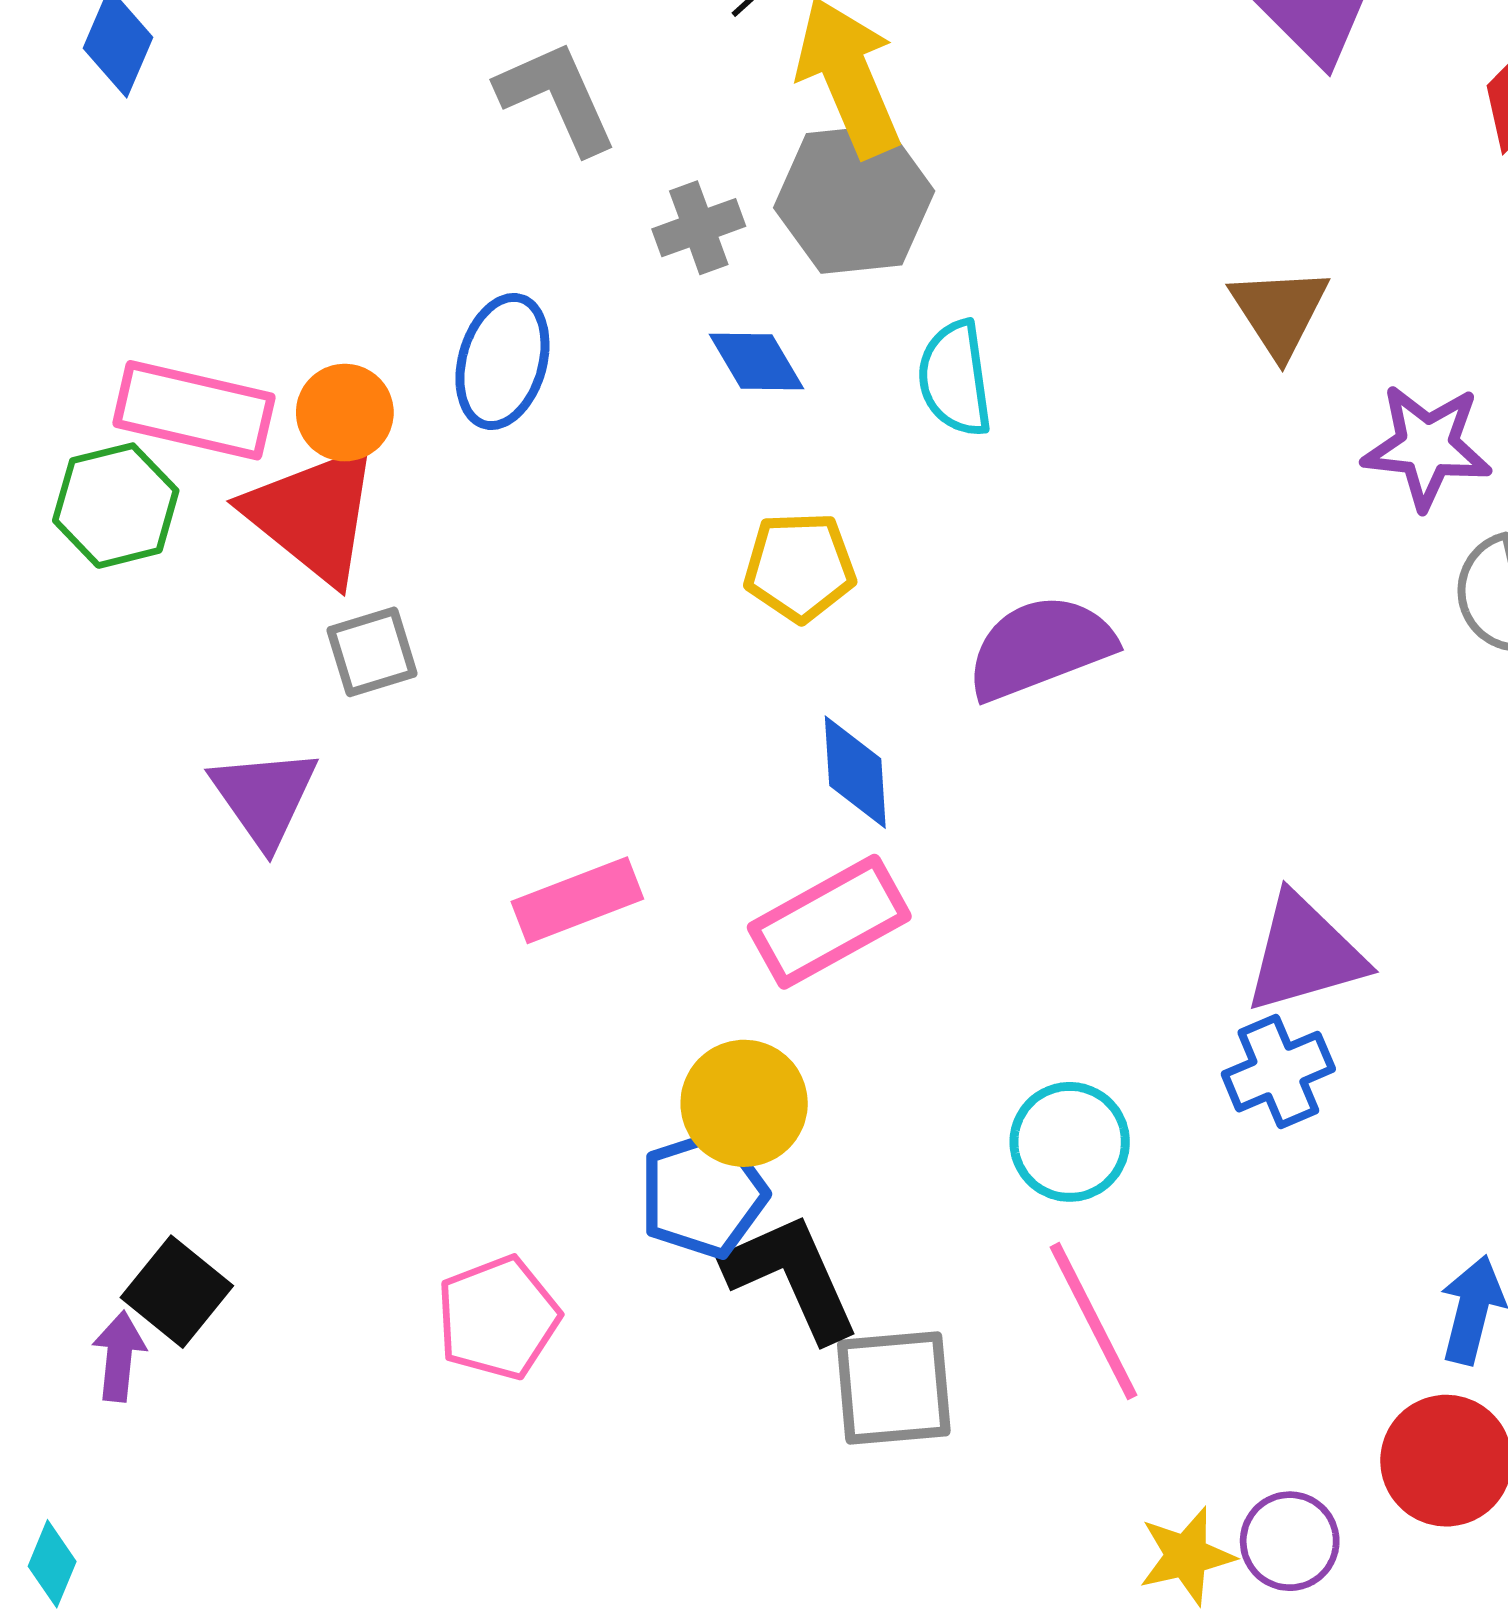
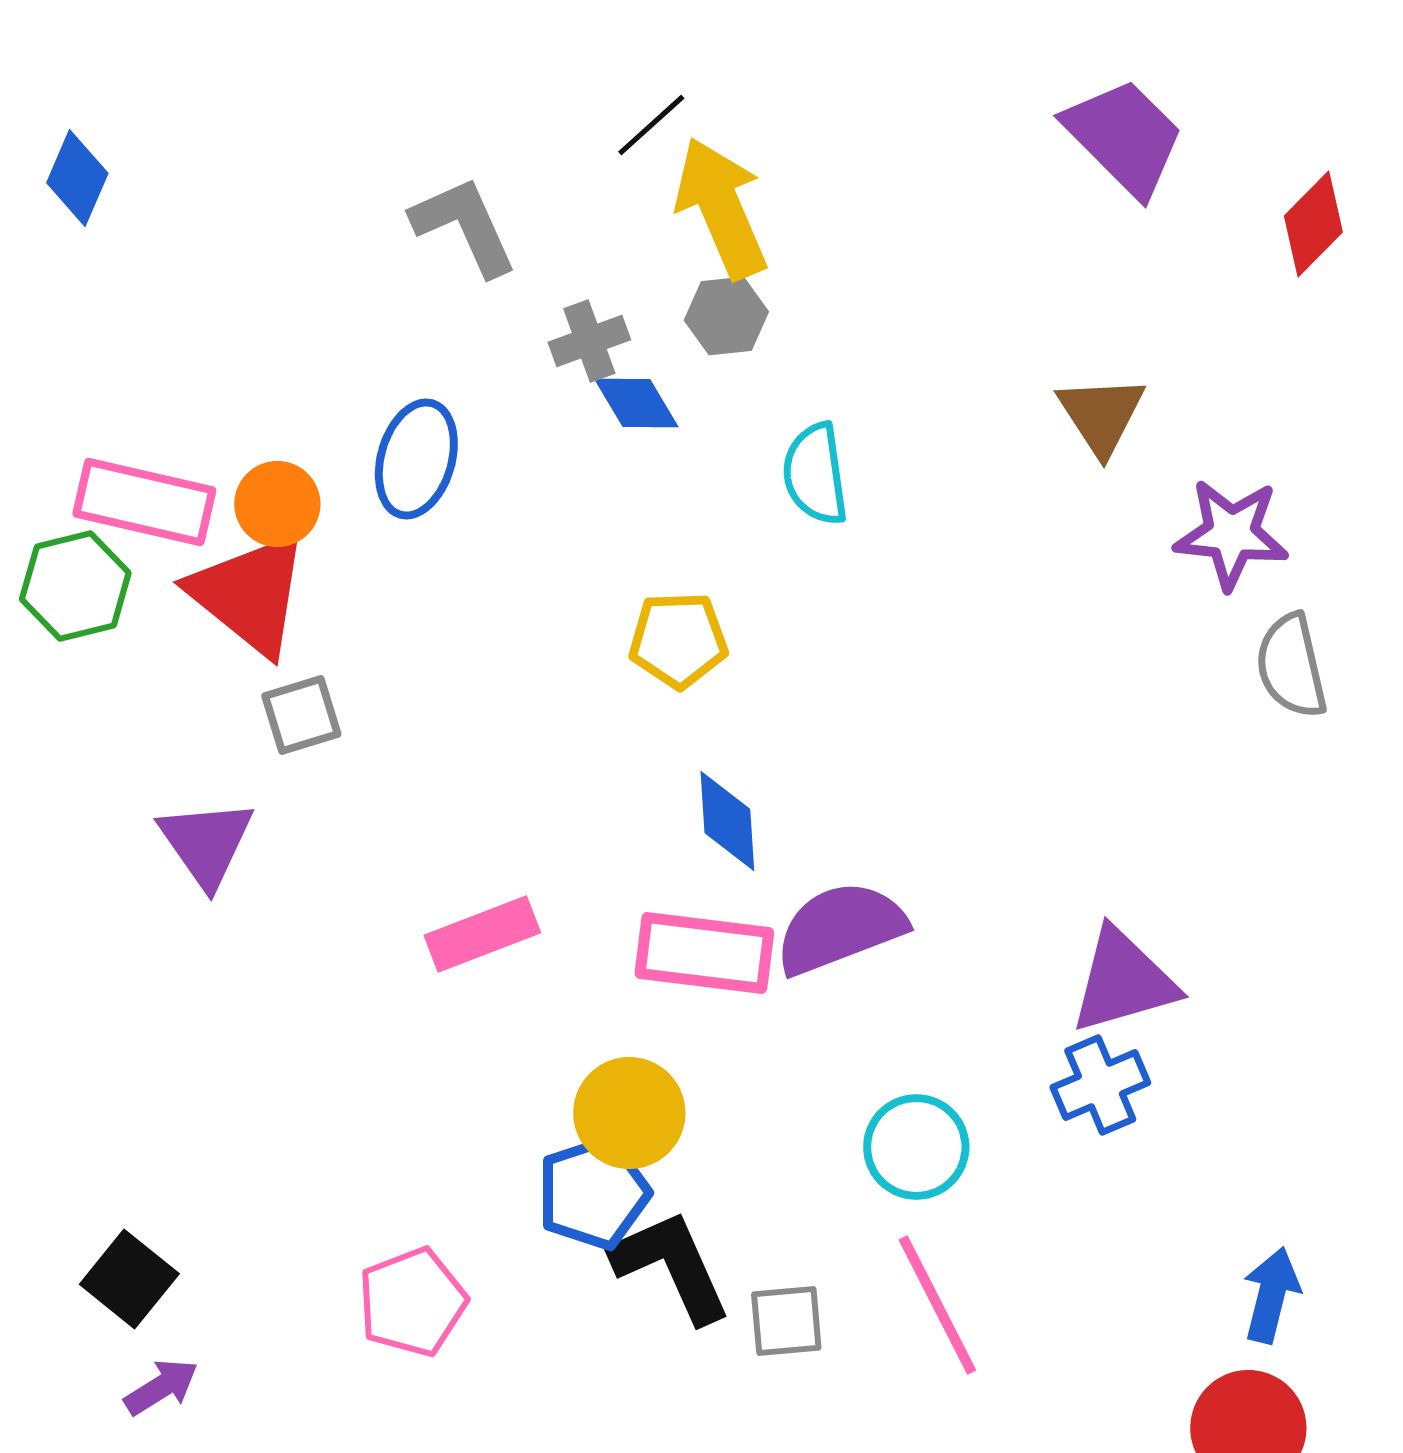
gray hexagon: (854, 199) -> (726, 316), size x0.6
blue diamond: (757, 361) -> (636, 403), moved
purple semicircle: (1040, 647) -> (840, 928), moved
pink rectangle: (829, 922) -> (704, 953), turned 36
purple arrow: (119, 1356) -> (161, 1387), moved, turned 52
gray square: (894, 1388) -> (786, 1321), moved, size x0.7

